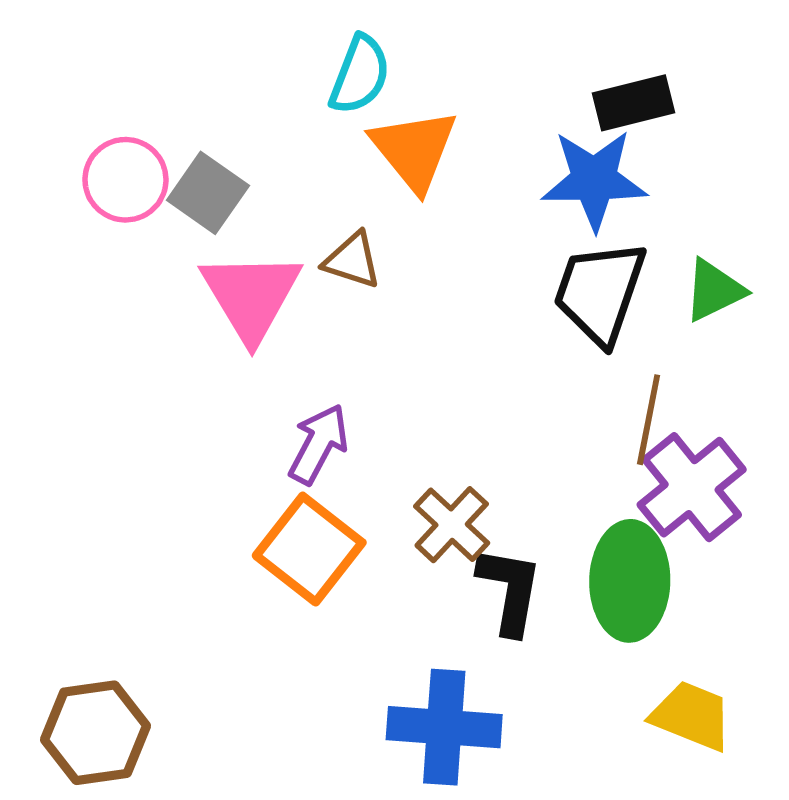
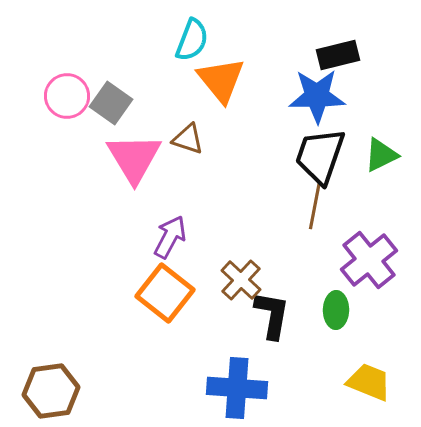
brown line: (649, 420) -> (315, 205), moved
green ellipse: (630, 581) -> (336, 310), size x0.6

